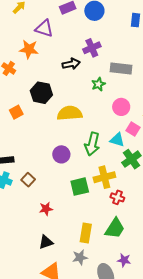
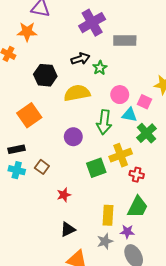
purple cross: (92, 48) -> (92, 23), size x1.4
black arrow: (71, 64) -> (80, 59), moved
green star: (98, 84) -> (100, 68), moved
pink circle: (121, 107) -> (120, 95), moved
orange square: (16, 112) -> (29, 115), moved, size x1.6
purple star: (124, 260) -> (127, 232), moved

